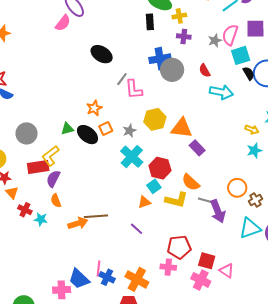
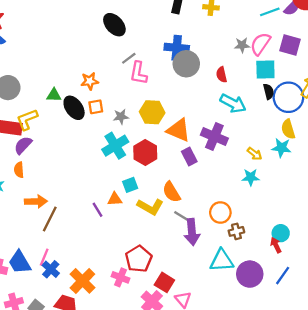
purple cross: (184, 36) -> (214, 137), moved, size x1.6
red hexagon: (160, 168) -> (145, 153), moved
brown line: (96, 216) -> (50, 219), moved, turned -75
purple line: (137, 229) -> (98, 210), moved
red pentagon: (179, 247) -> (139, 259), turned 30

